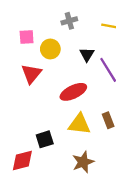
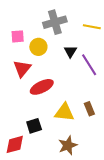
gray cross: (69, 21) -> (55, 22), size x1.6
red ellipse: (73, 92) -> (42, 87), moved

